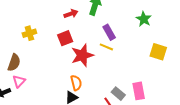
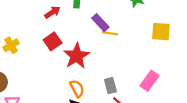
yellow line: (106, 47) -> (110, 33), moved
pink rectangle: (139, 91) -> (150, 81), turned 60
gray rectangle: (118, 94) -> (110, 86), moved, turned 48

